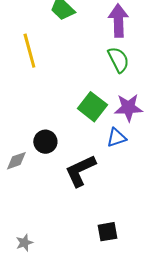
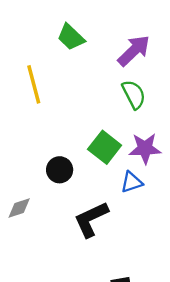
purple arrow: (118, 21) -> (134, 51), turned 48
black circle: (45, 142) -> (60, 170), moved

